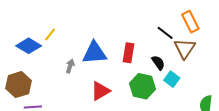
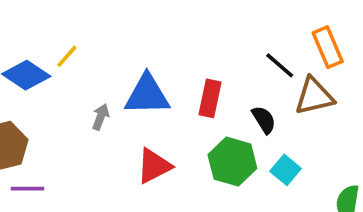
brown triangle: (185, 48) -> (314, 96), turned 40
cyan square: (172, 79) -> (286, 170), moved

